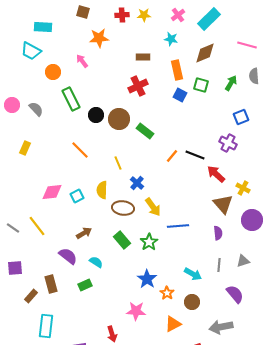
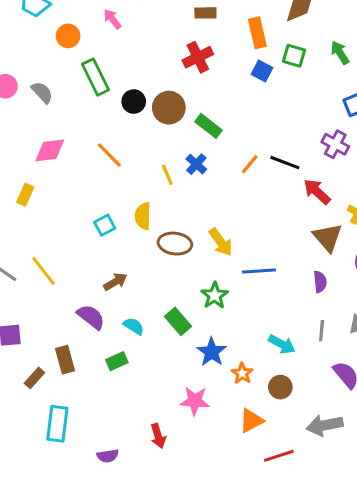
green arrow: (231, 83) -> (340, 53), turned -63
yellow rectangle: (25, 148) -> (25, 195), moved
blue cross: (137, 183) -> (196, 164), moved
pink diamond: (52, 192) -> (50, 150), moved
green rectangle: (122, 240) -> (178, 321), moved

